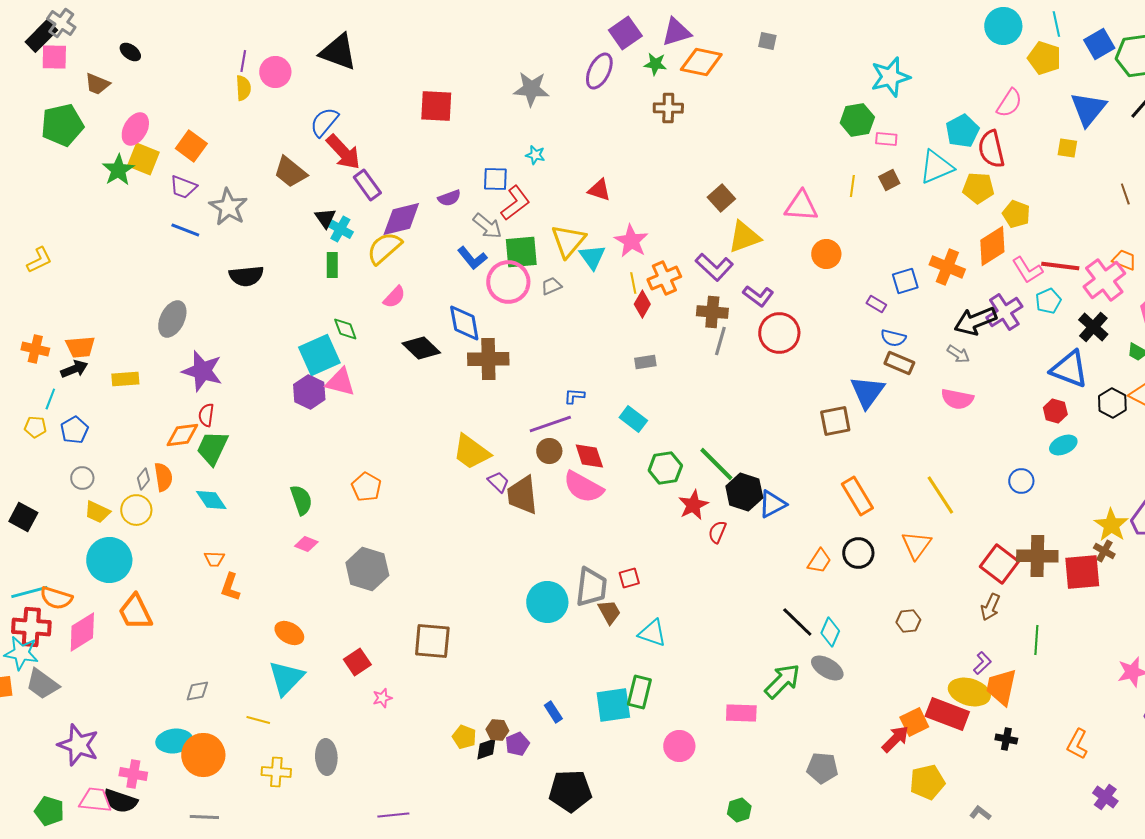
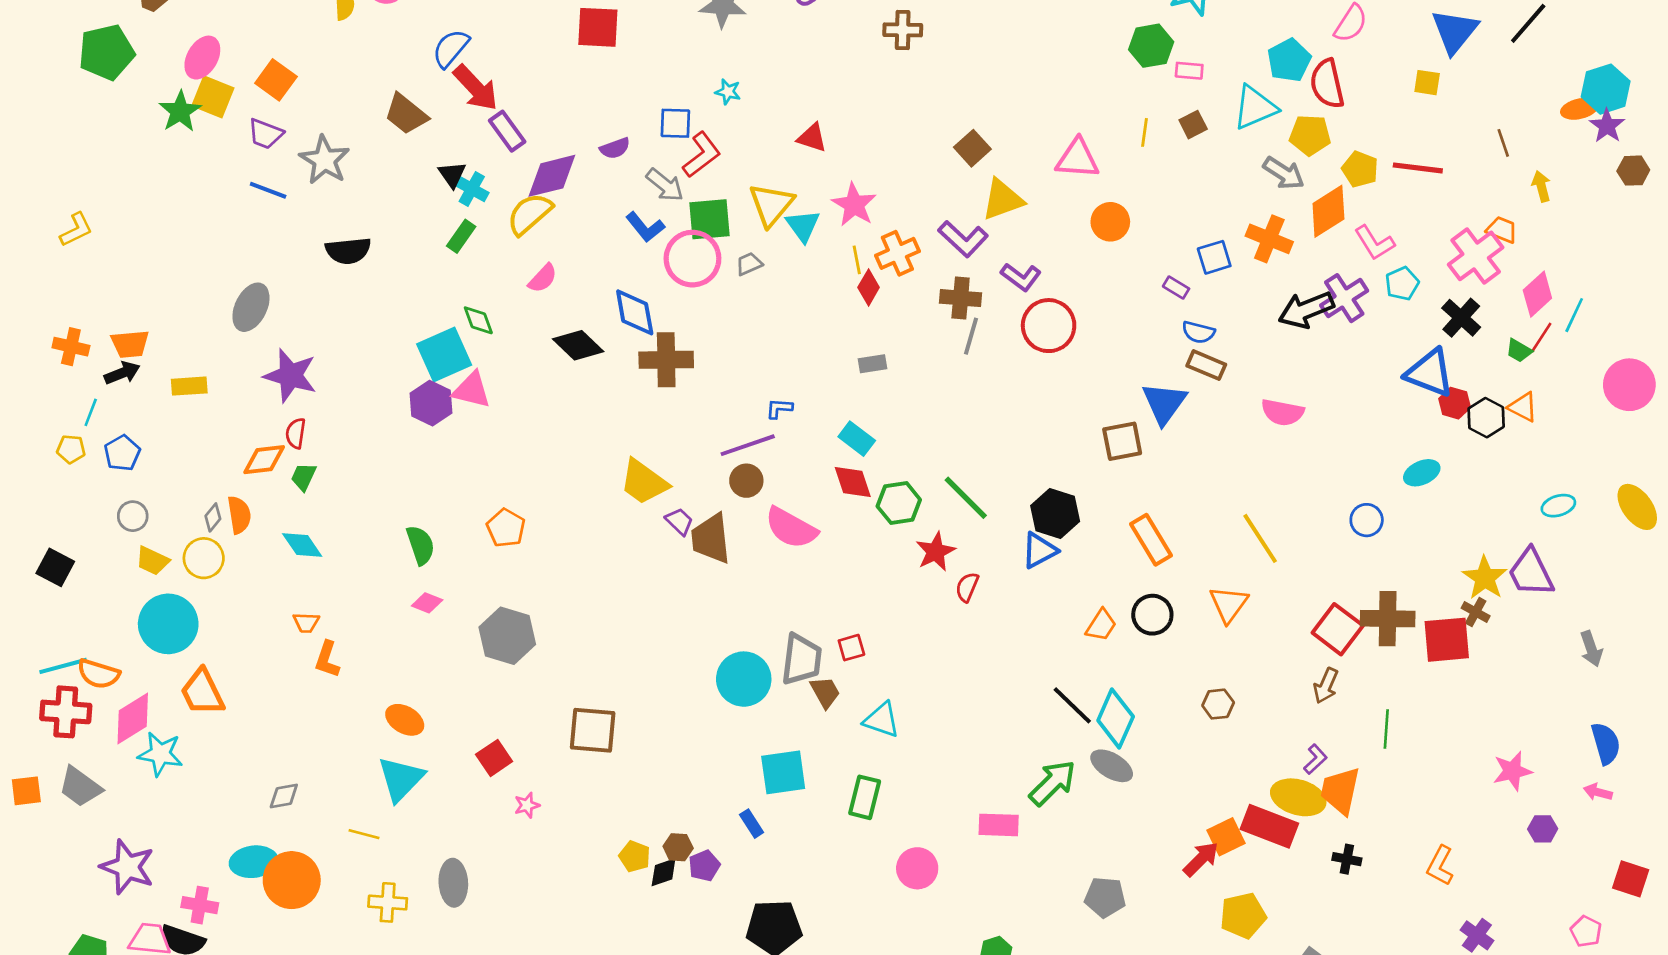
green rectangle: (332, 265) -> (461, 236), turned 35
red line: (1060, 266) -> (1418, 168), moved
gray arrow: (958, 354) -> (1284, 173), moved, size x1.4
red hexagon: (1055, 411) -> (1455, 403), moved
green trapezoid: (212, 448) -> (304, 477), size x0.6
red diamond: (589, 456) -> (853, 482), moved
black hexagon: (744, 492) -> (1055, 514), moved
cyan diamond: (830, 632) -> (1116, 718), size x1.5
cyan star: (21, 653) -> (160, 754), moved
cyan square: (613, 705) -> (783, 772), moved

